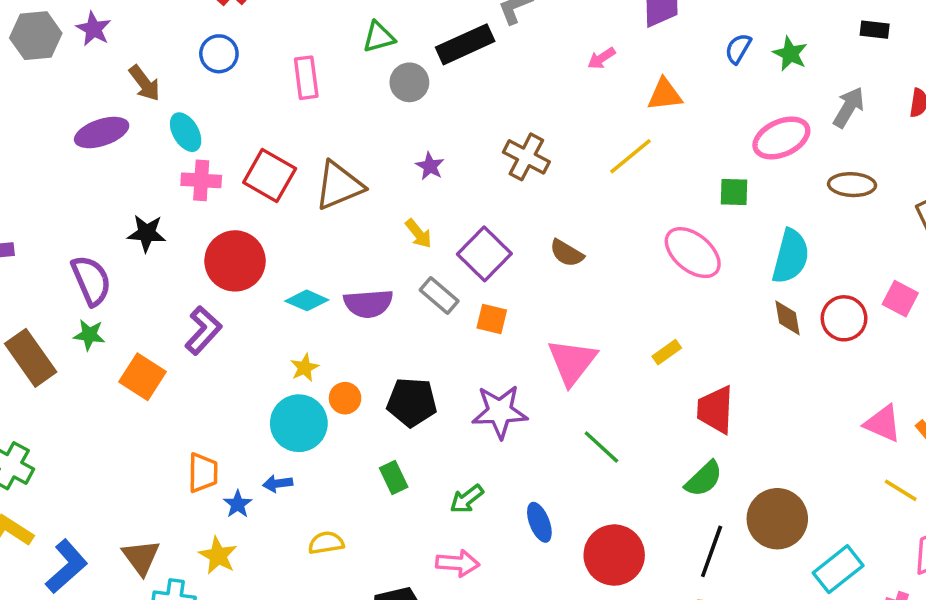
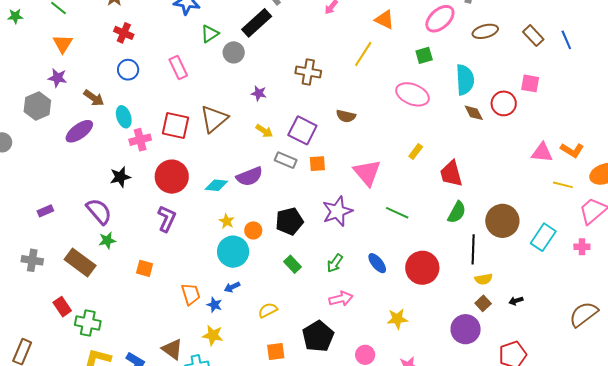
gray hexagon: (36, 36) -> (37, 106), moved
orange triangle: (665, 95) -> (385, 20), moved, turned 50
cyan ellipse: (186, 132) -> (124, 117), turned 30
orange square: (142, 377) -> (145, 268), moved, size x0.7

